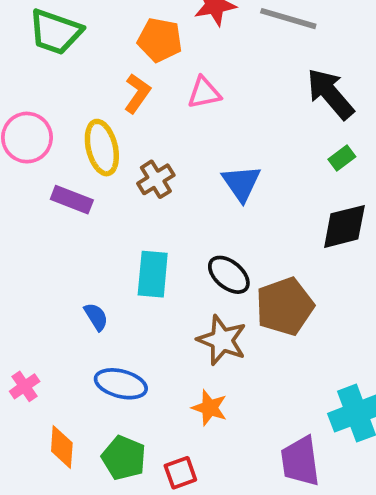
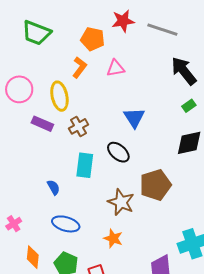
brown cross: (156, 179) -> (78, 126), moved
black ellipse: (229, 275) -> (118, 152), moved

